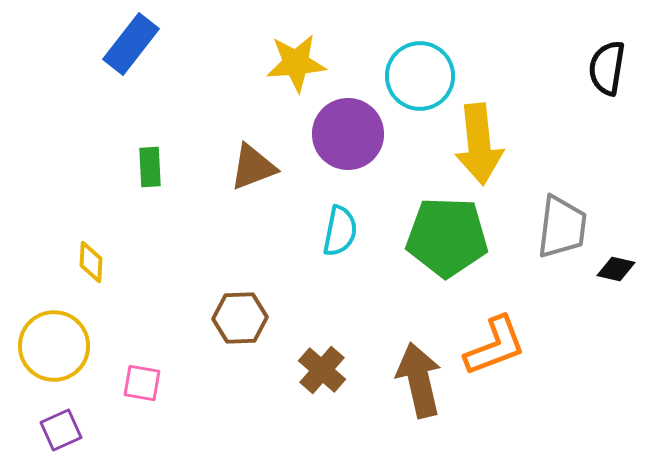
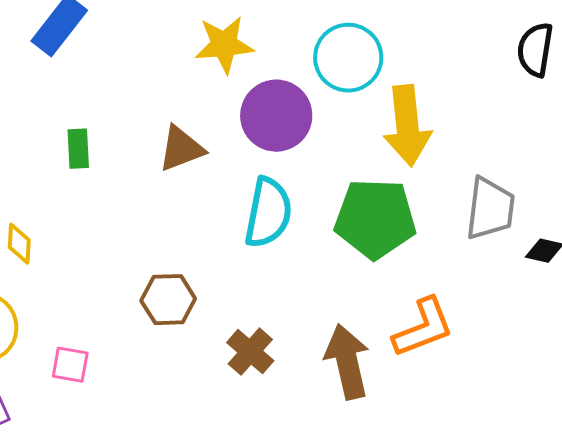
cyan semicircle: (340, 231) -> (268, 213), size x1.4

